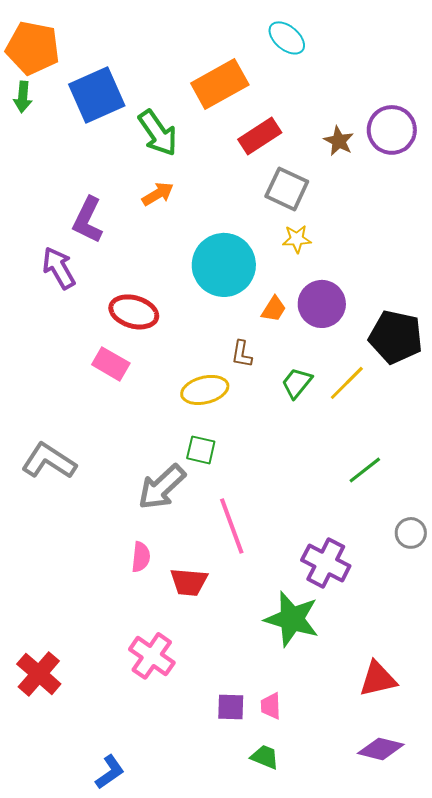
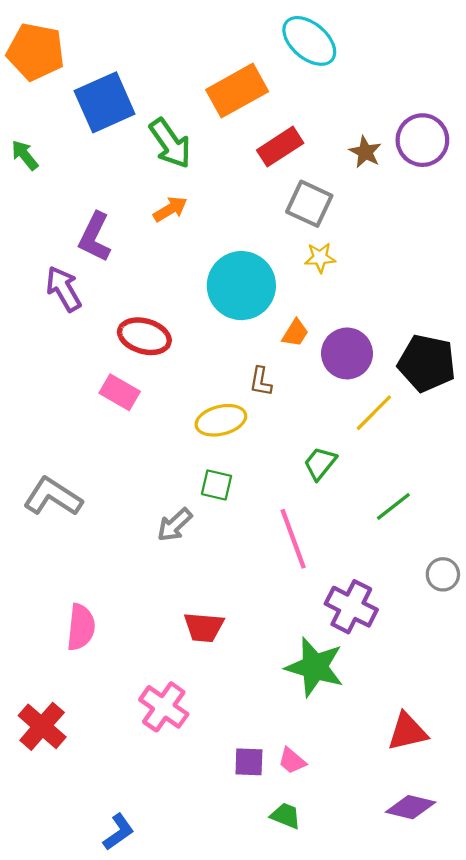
cyan ellipse: (287, 38) -> (309, 41), size x1.4
green arrow: (23, 97) -> (25, 155), moved, turned 136
purple circle: (322, 304) -> (347, 353), moved
green trapezoid: (297, 383) -> (320, 463), moved
gray arrow: (162, 487) -> (175, 525), size x0.7
pink line: (232, 526) -> (293, 539), moved
pink semicircle: (141, 557) -> (81, 627), moved, size x1.4
pink trapezoid: (271, 706) -> (292, 761), turned -48

